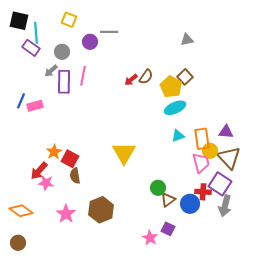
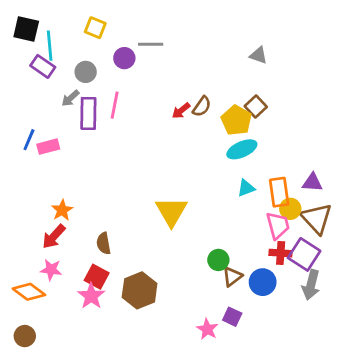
gray triangle: (187, 40) -> (258, 55), turned 32
orange star: (54, 152) -> (62, 210), moved
red square: (70, 159) -> (97, 277), moved
pink star: (46, 183) -> (51, 270), moved
red cross: (203, 192) -> (281, 253), moved

